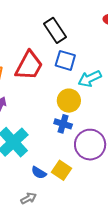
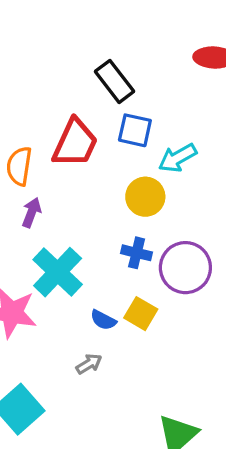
blue cross: (63, 124) -> (137, 253), moved

